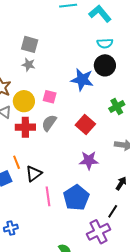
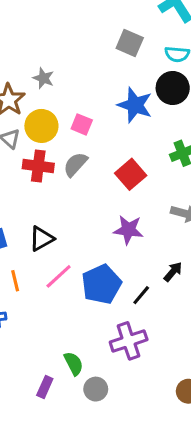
gray square: (30, 44) -> (130, 43), moved
gray star: (28, 65) -> (43, 78), moved
orange line: (17, 162) -> (15, 281), moved
pink line: (48, 196) -> (59, 276), turned 48
black line: (113, 211) -> (141, 295), moved

